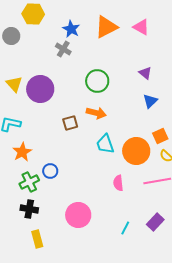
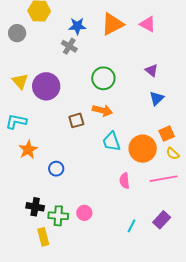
blue star: (71, 29) -> (77, 26), turned -30
green cross: (29, 182) -> (58, 216), moved, turned 30
pink circle: (78, 215) -> (84, 213), size x0.6

